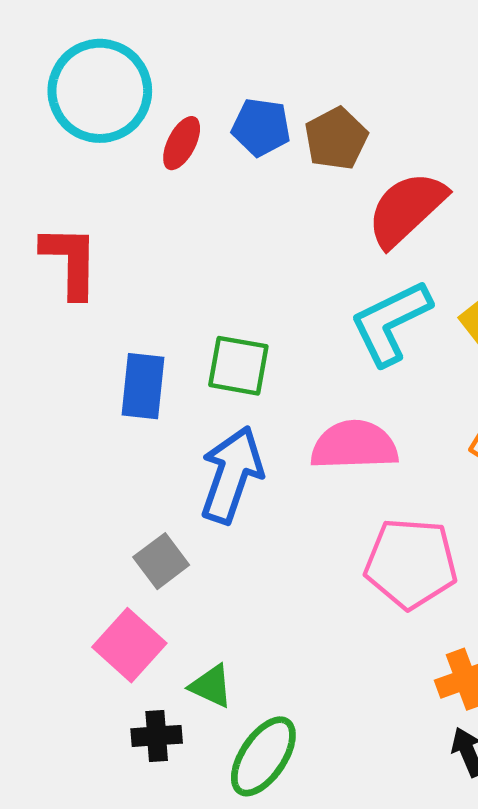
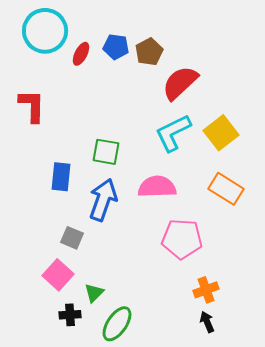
blue rectangle: (143, 386) -> (61, 177), moved
gray square: (161, 561) -> (72, 238), turned -30
green triangle: (211, 686) -> (94, 293), turned 50

